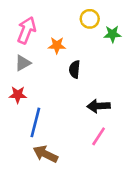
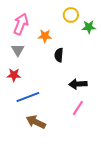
gray triangle: (23, 63) -> (18, 50), turned -32
blue line: (35, 122) -> (28, 97), turned 55

